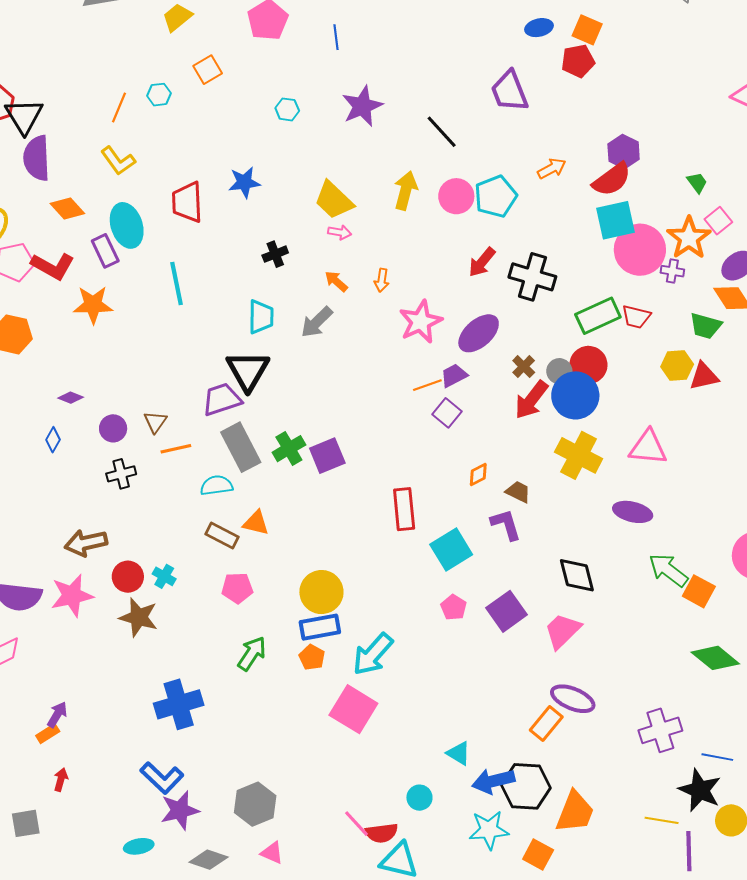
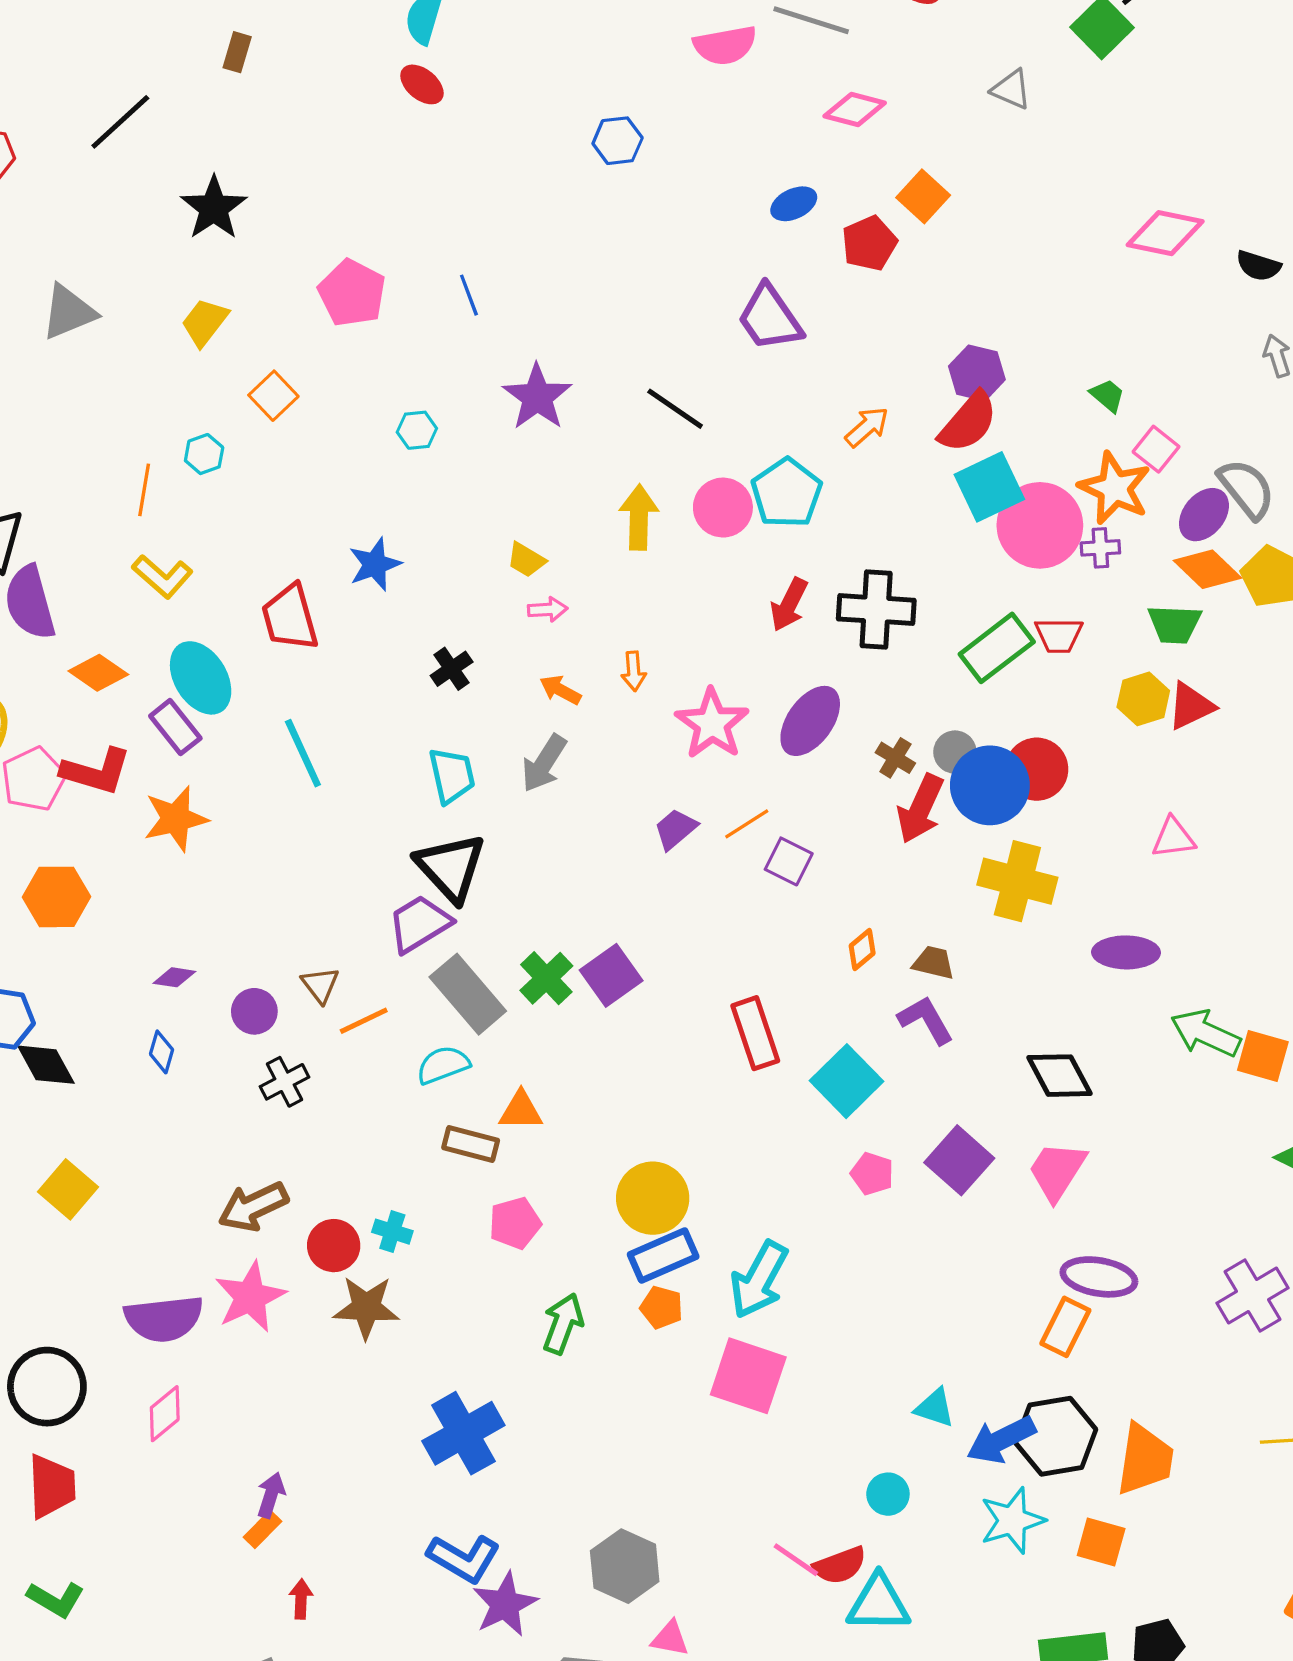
orange square: (587, 30) -> (923, 196), moved, turned 32
yellow trapezoid: (334, 200) -> (526, 560), size x0.6
red circle: (588, 365) -> (1037, 769), moved
purple trapezoid: (454, 375) -> (675, 829), moved
pink triangle: (648, 447) -> (1173, 838), moved, size x0.7

